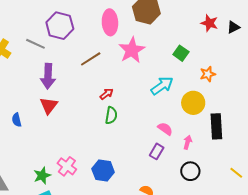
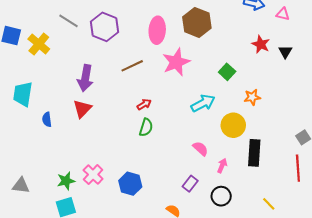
black triangle: (233, 27) -> (285, 52), turned -40
gray line: (35, 44) -> (68, 21), moved
purple rectangle: (157, 151) -> (190, 184), moved

